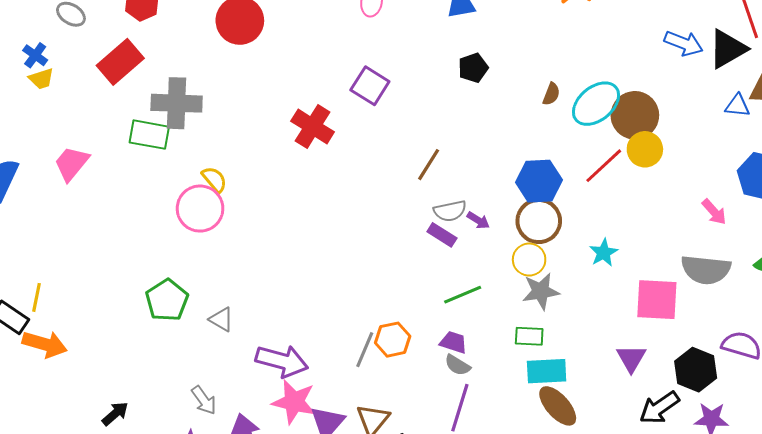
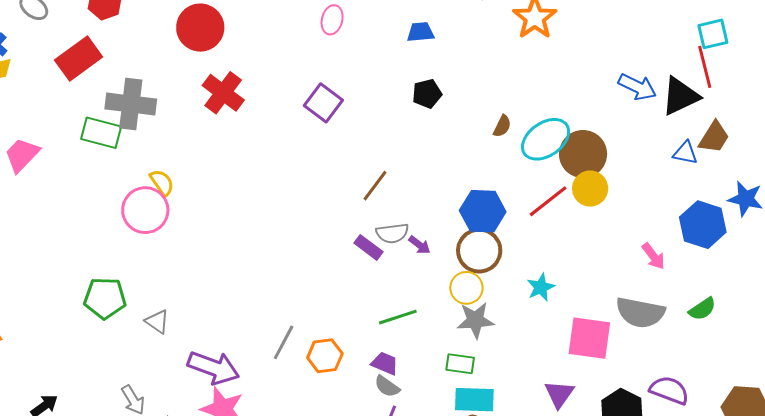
red cross: (313, 127) -> (223, 93), moved
purple rectangle: (442, 235) -> (368, 247), moved
green pentagon: (167, 300) -> (105, 298), turned 30
gray line: (365, 350) -> (284, 342), moved

